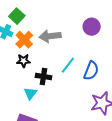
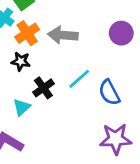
blue semicircle: (91, 71) -> (109, 92), turned 120
black cross: (43, 77) -> (43, 88), turned 35

